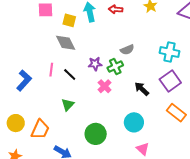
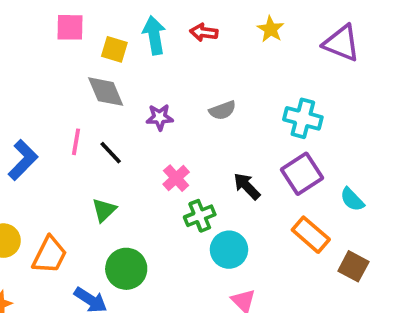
purple star: (95, 64) -> (160, 117), moved
green cross: (115, 66) -> (200, 216), moved
green circle: (96, 134) -> (126, 269), moved

